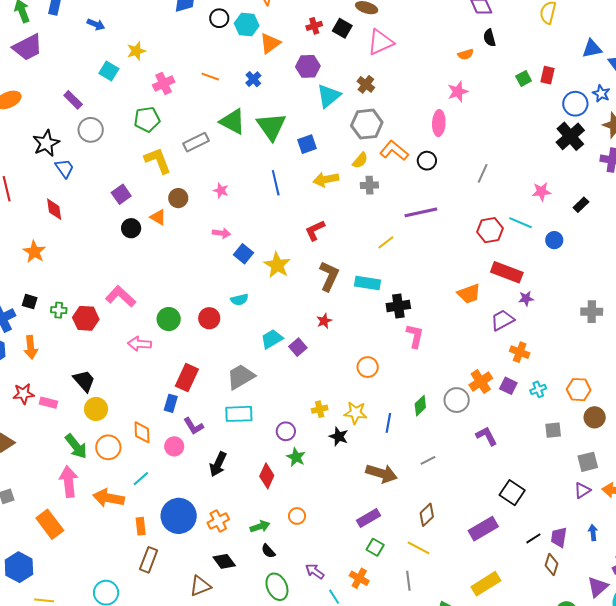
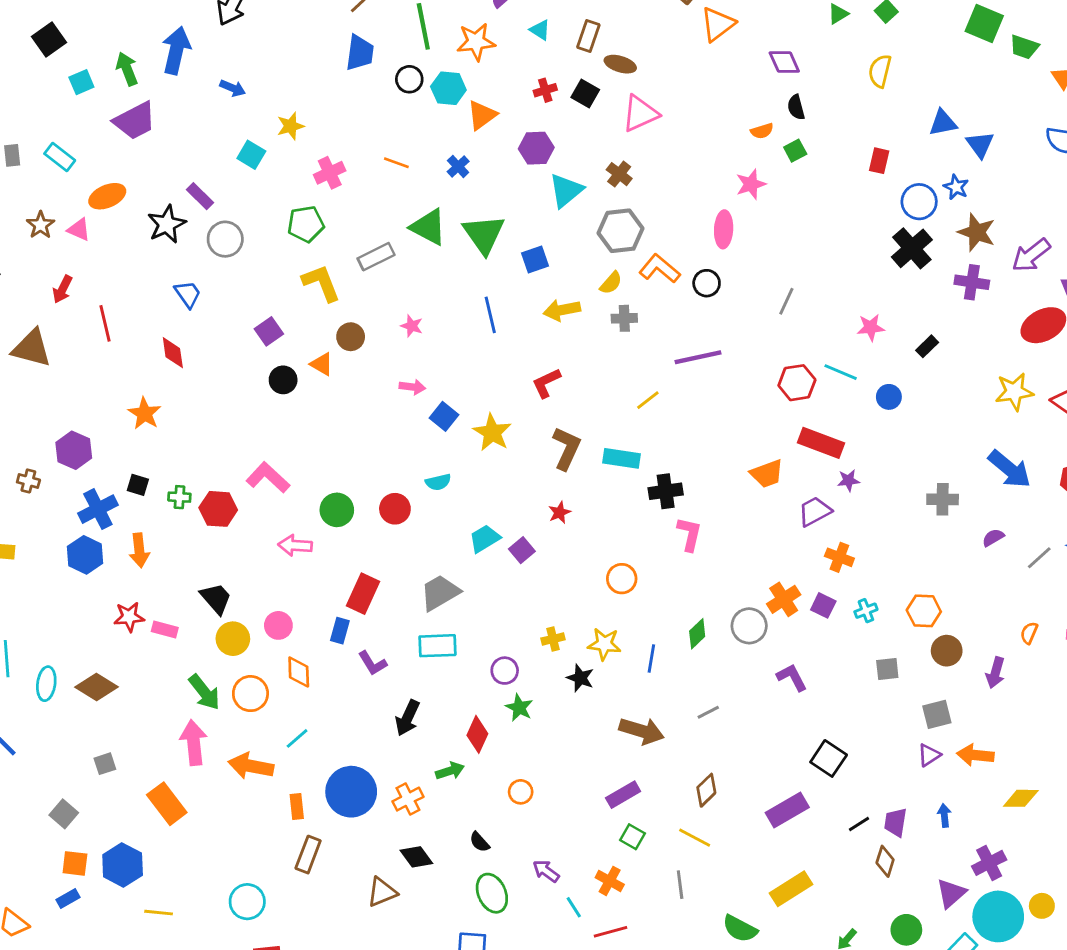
green square: (524, 79) -> (795, 151), moved
black star: (46, 143) -> (167, 224), moved
pink circle: (174, 446) -> (278, 625), moved
green arrow: (260, 526) -> (450, 771), moved

